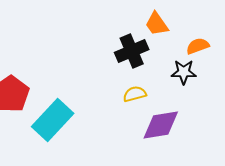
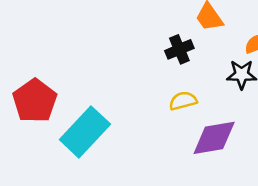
black cross: (132, 51) -> (179, 49), size x0.7

